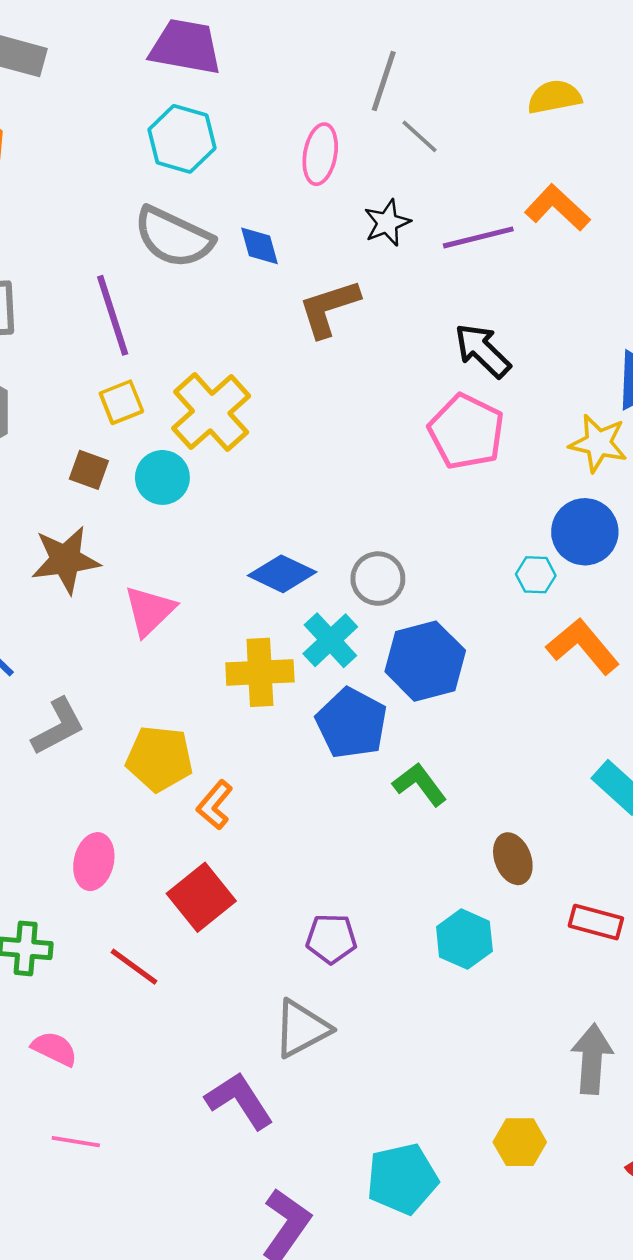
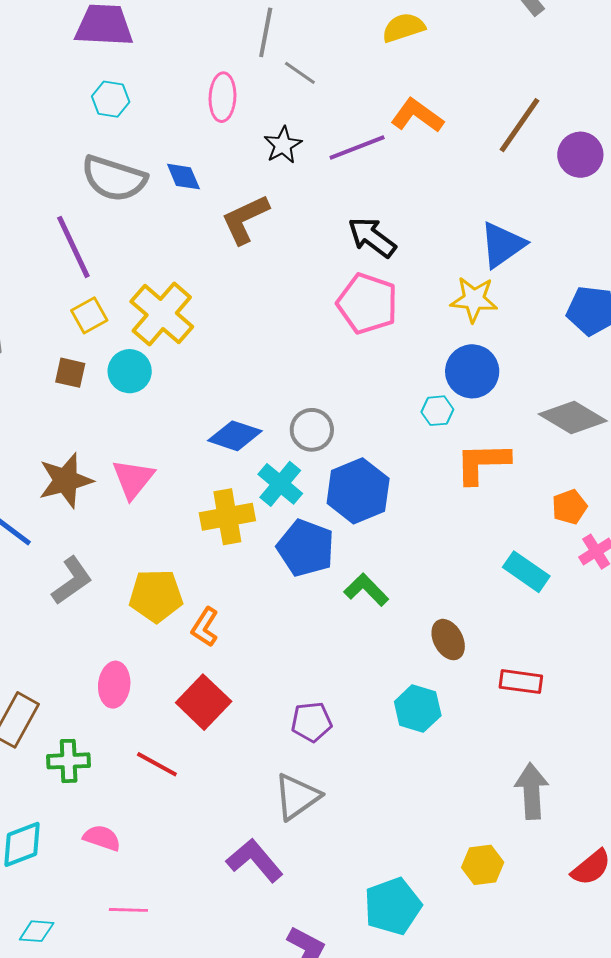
cyan hexagon: (182, 139) -> (111, 99), size x0.7
brown star: (65, 560) -> (66, 480), moved
orange L-shape: (583, 646) -> (482, 463), turned -44

